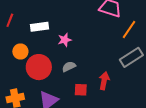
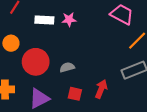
pink star: (65, 40) -> (69, 19), moved
orange circle: (20, 51) -> (11, 43), moved

